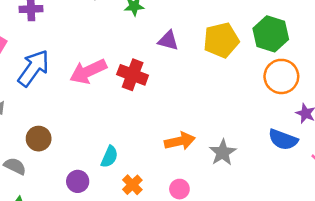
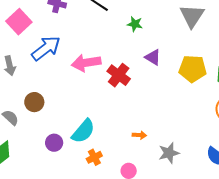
orange arrow: (180, 141) -> (139, 135), size x0.6
cyan semicircle: (109, 157) -> (83, 131), size x1.5

